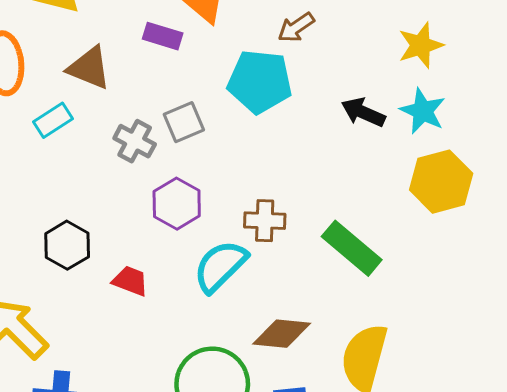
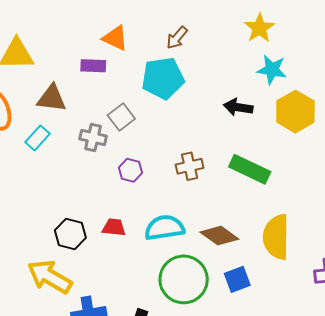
black arrow: (363, 112) -> (238, 107), moved
purple hexagon: (177, 204) -> (130, 170), size x0.7
black hexagon: (67, 245) -> (70, 234), moved
cyan semicircle: (220, 266) -> (165, 228), moved, turned 51
brown diamond: (282, 334) -> (219, 236), turned 45

